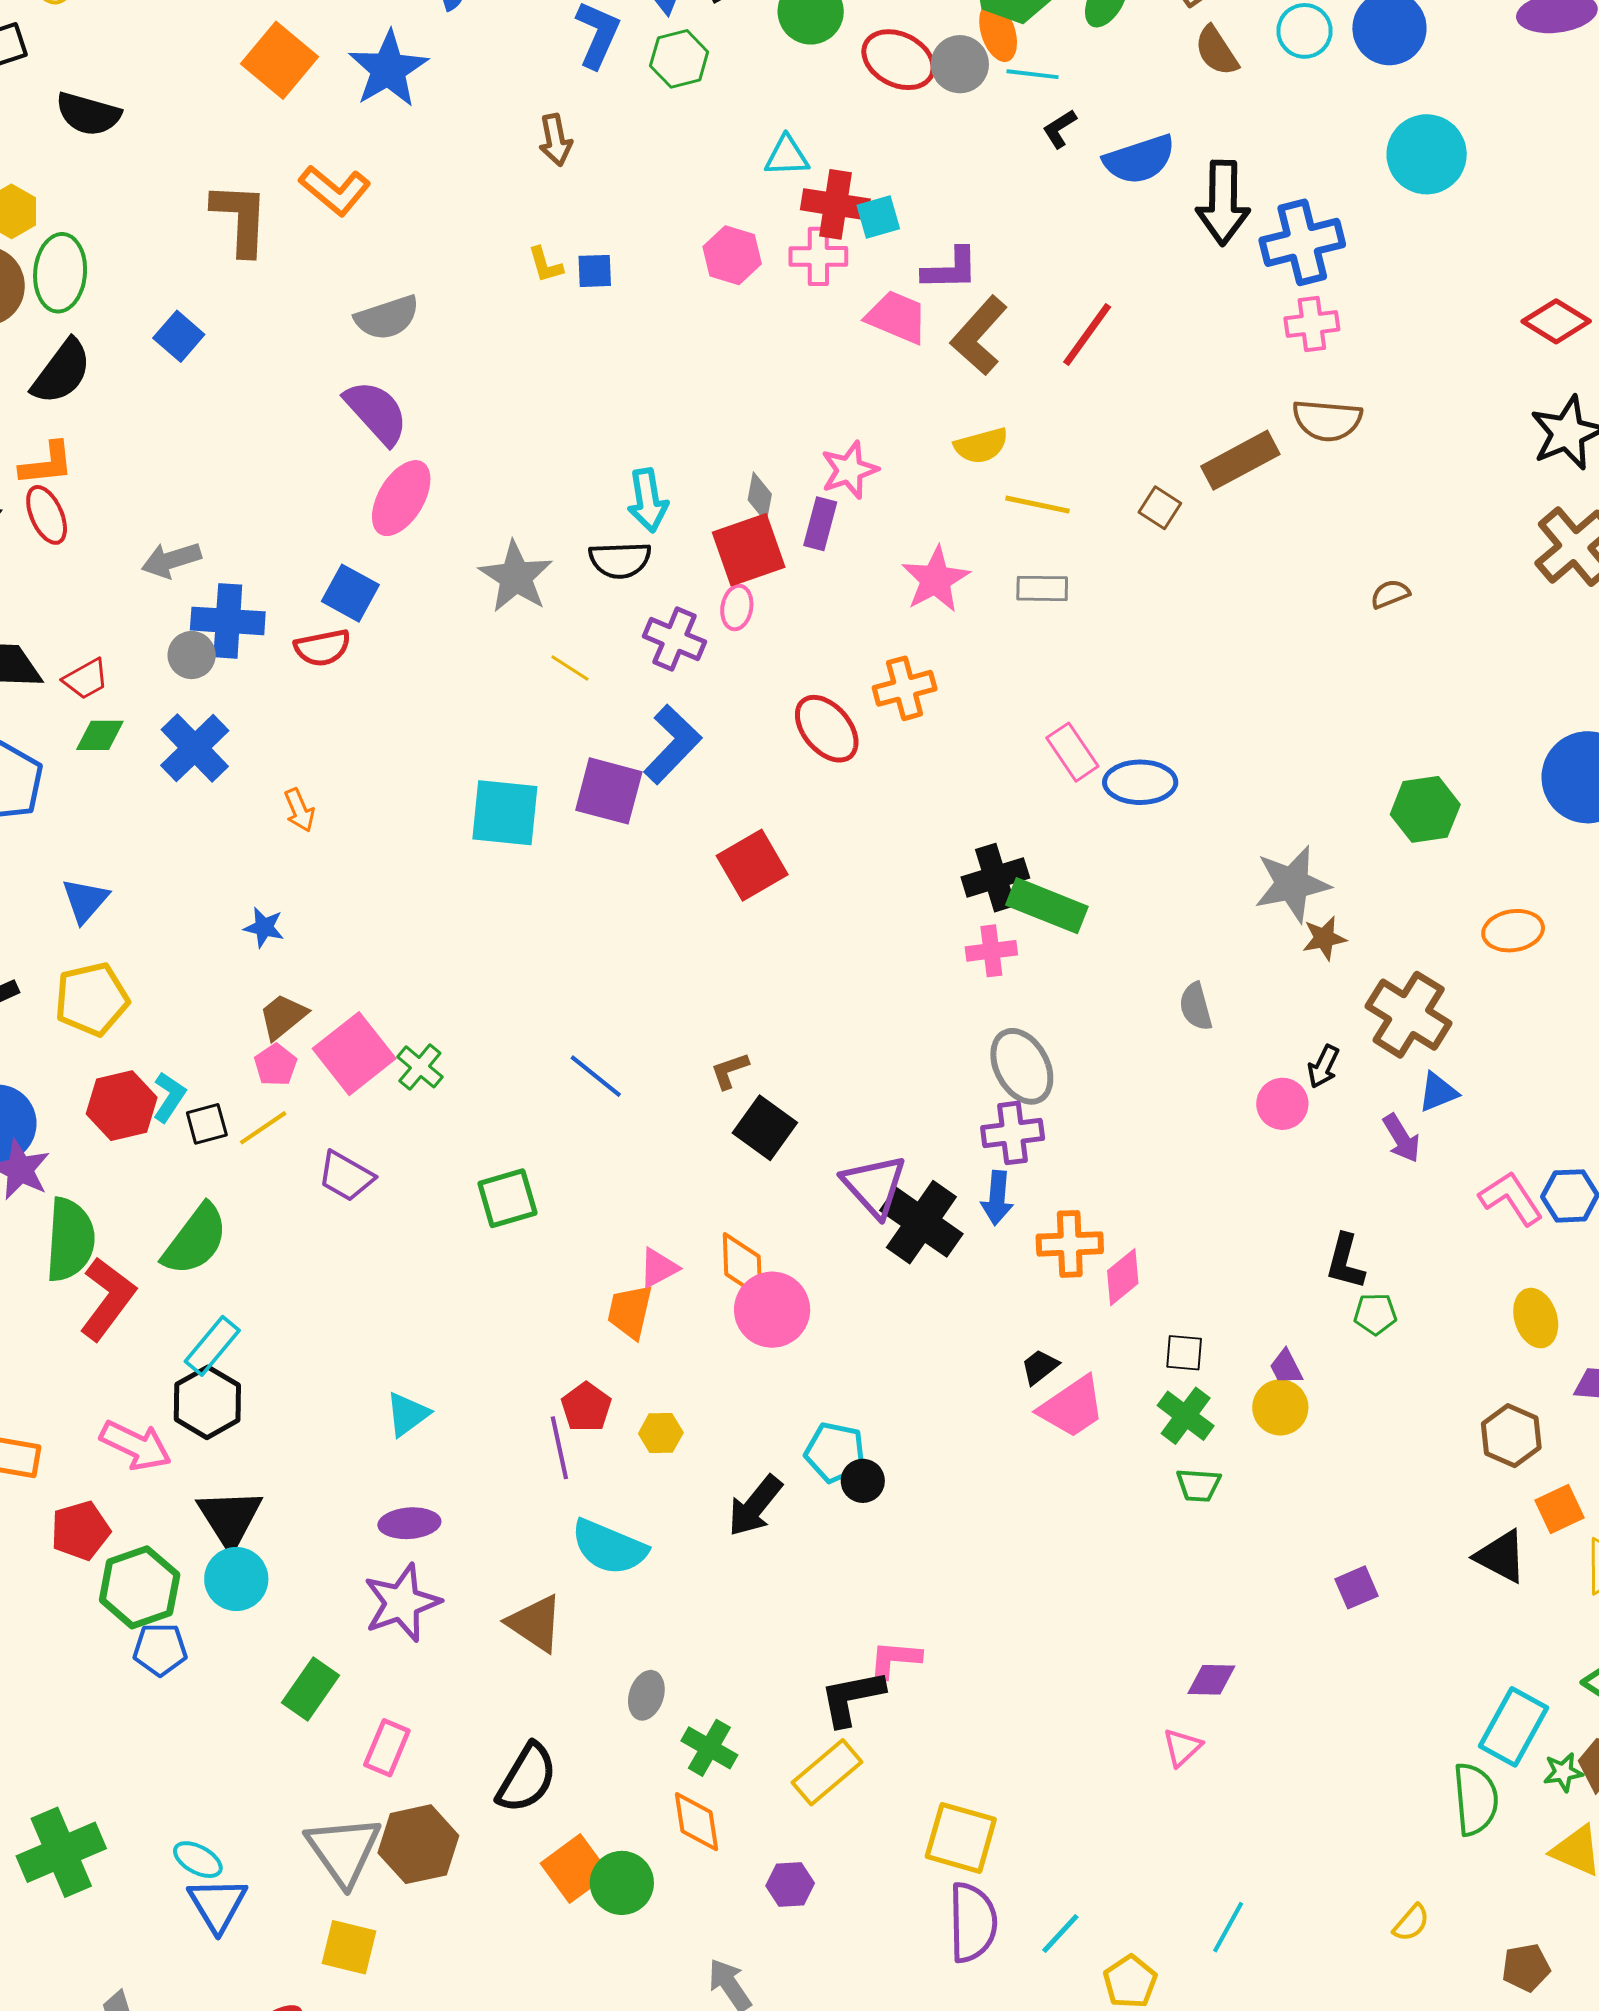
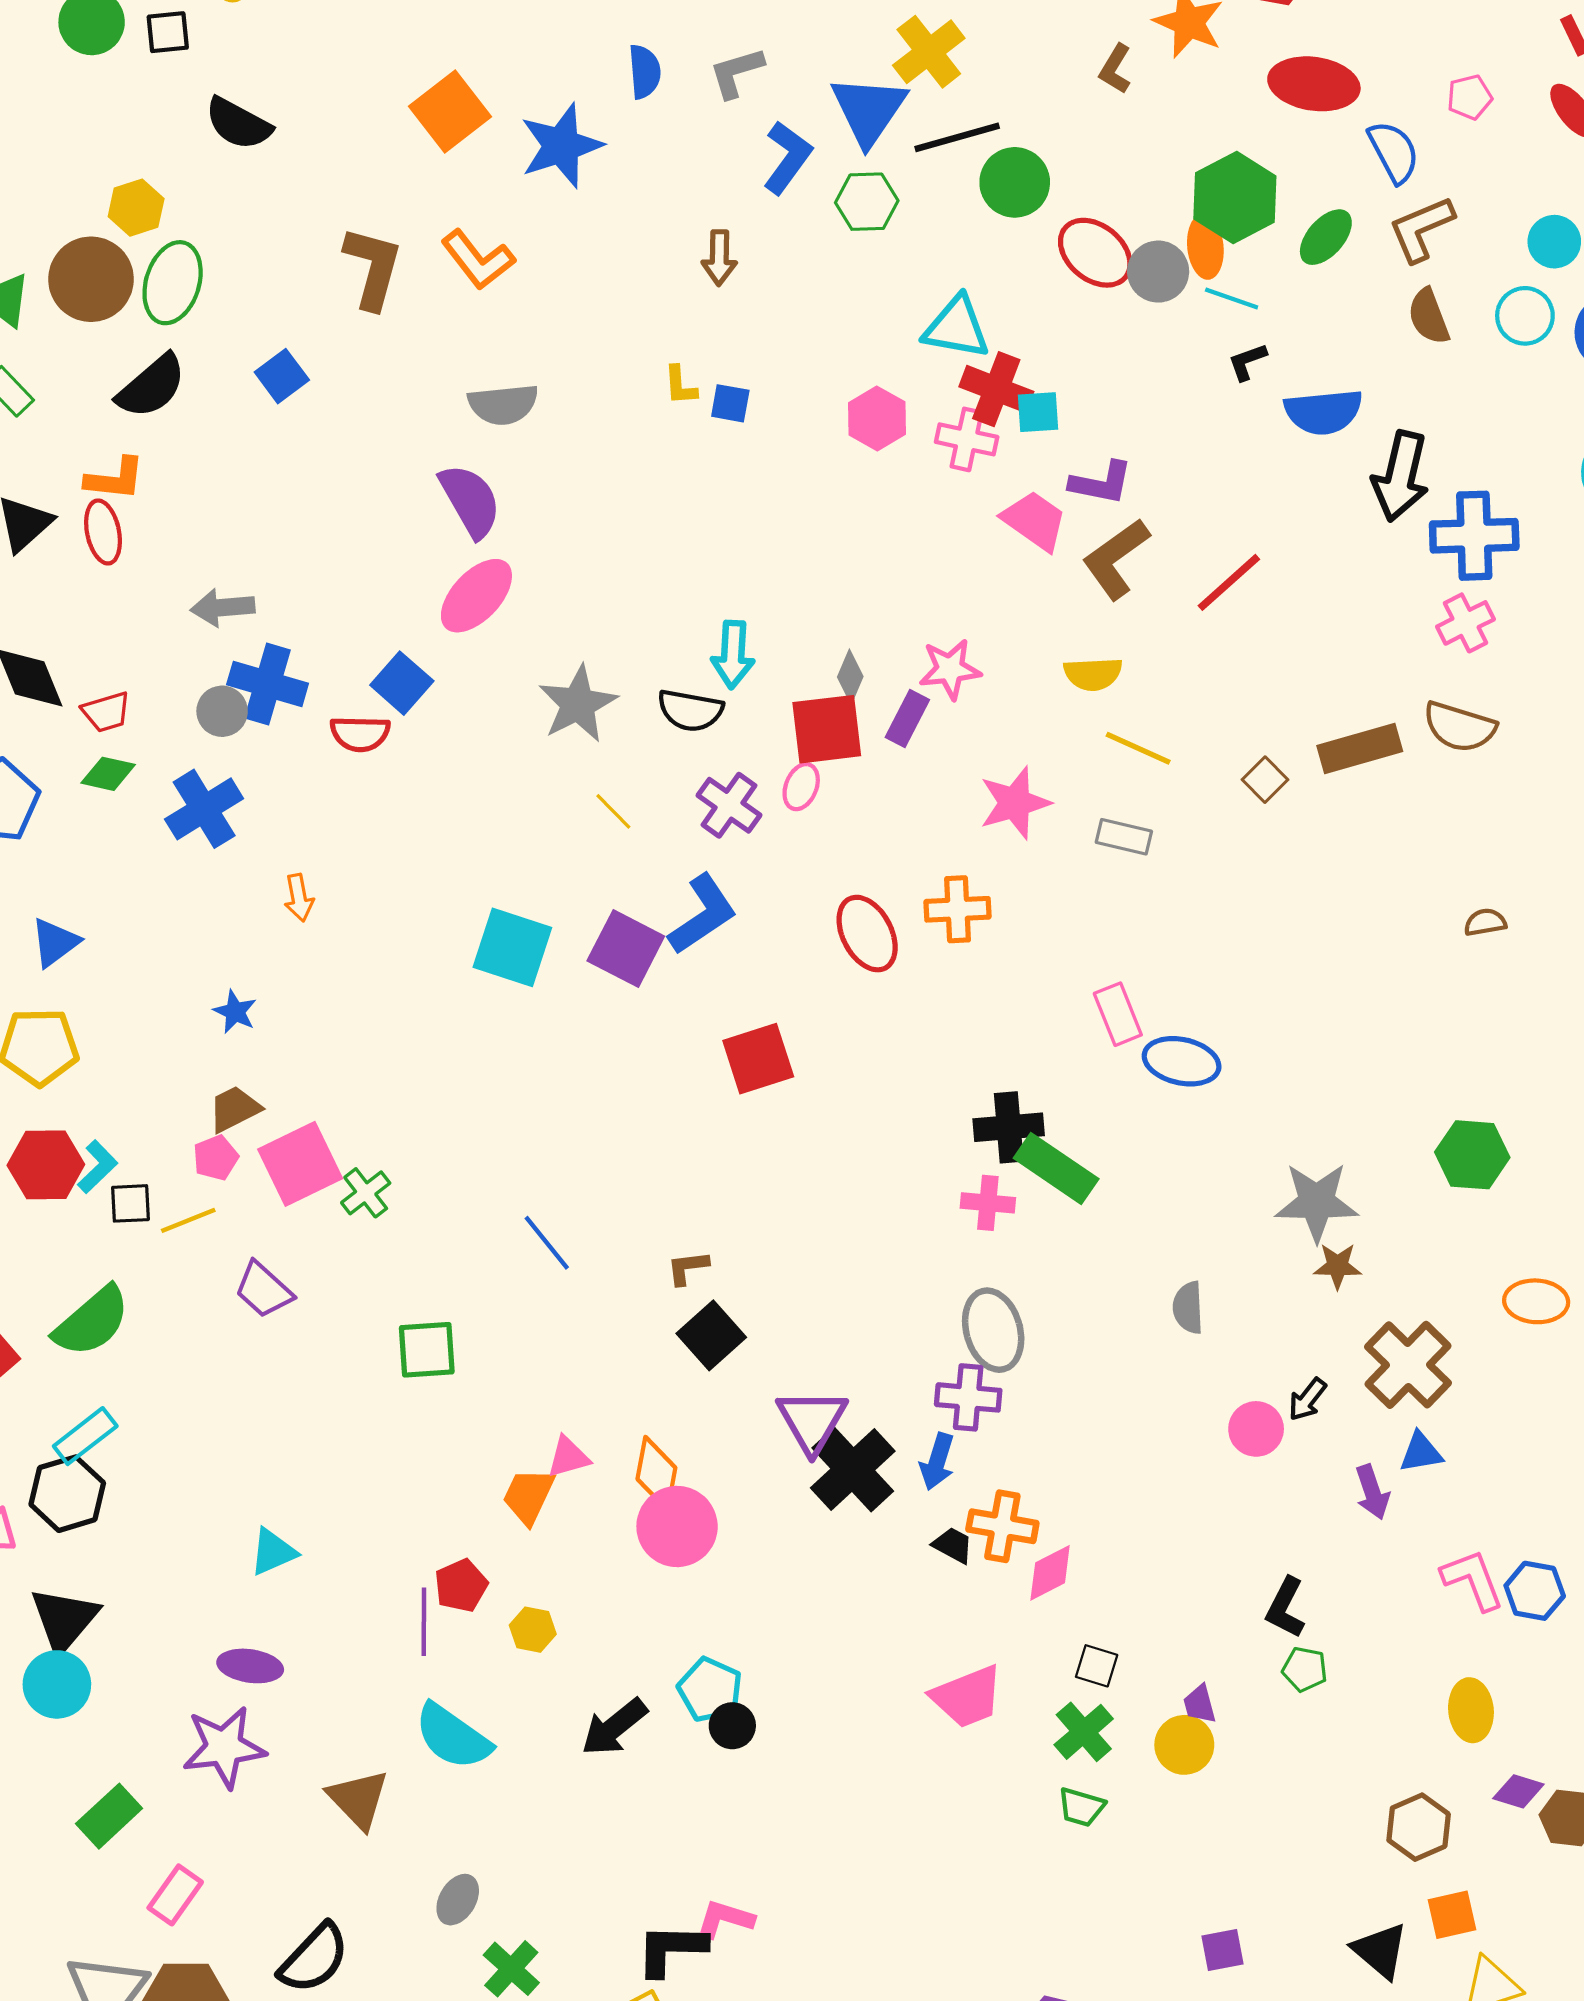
cyan triangle: (787, 156) -> (957, 328), size x1.4
pink cross: (1312, 324) -> (1465, 623), turned -32
black trapezoid: (1040, 1367) -> (953, 1545), moved, turned 54

